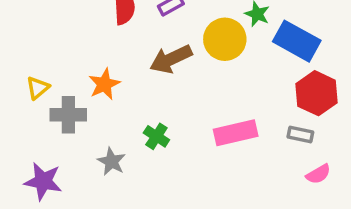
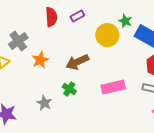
brown arrow: (171, 59) -> (77, 62), moved
gray cross: (68, 115) -> (18, 41), moved, turned -36

